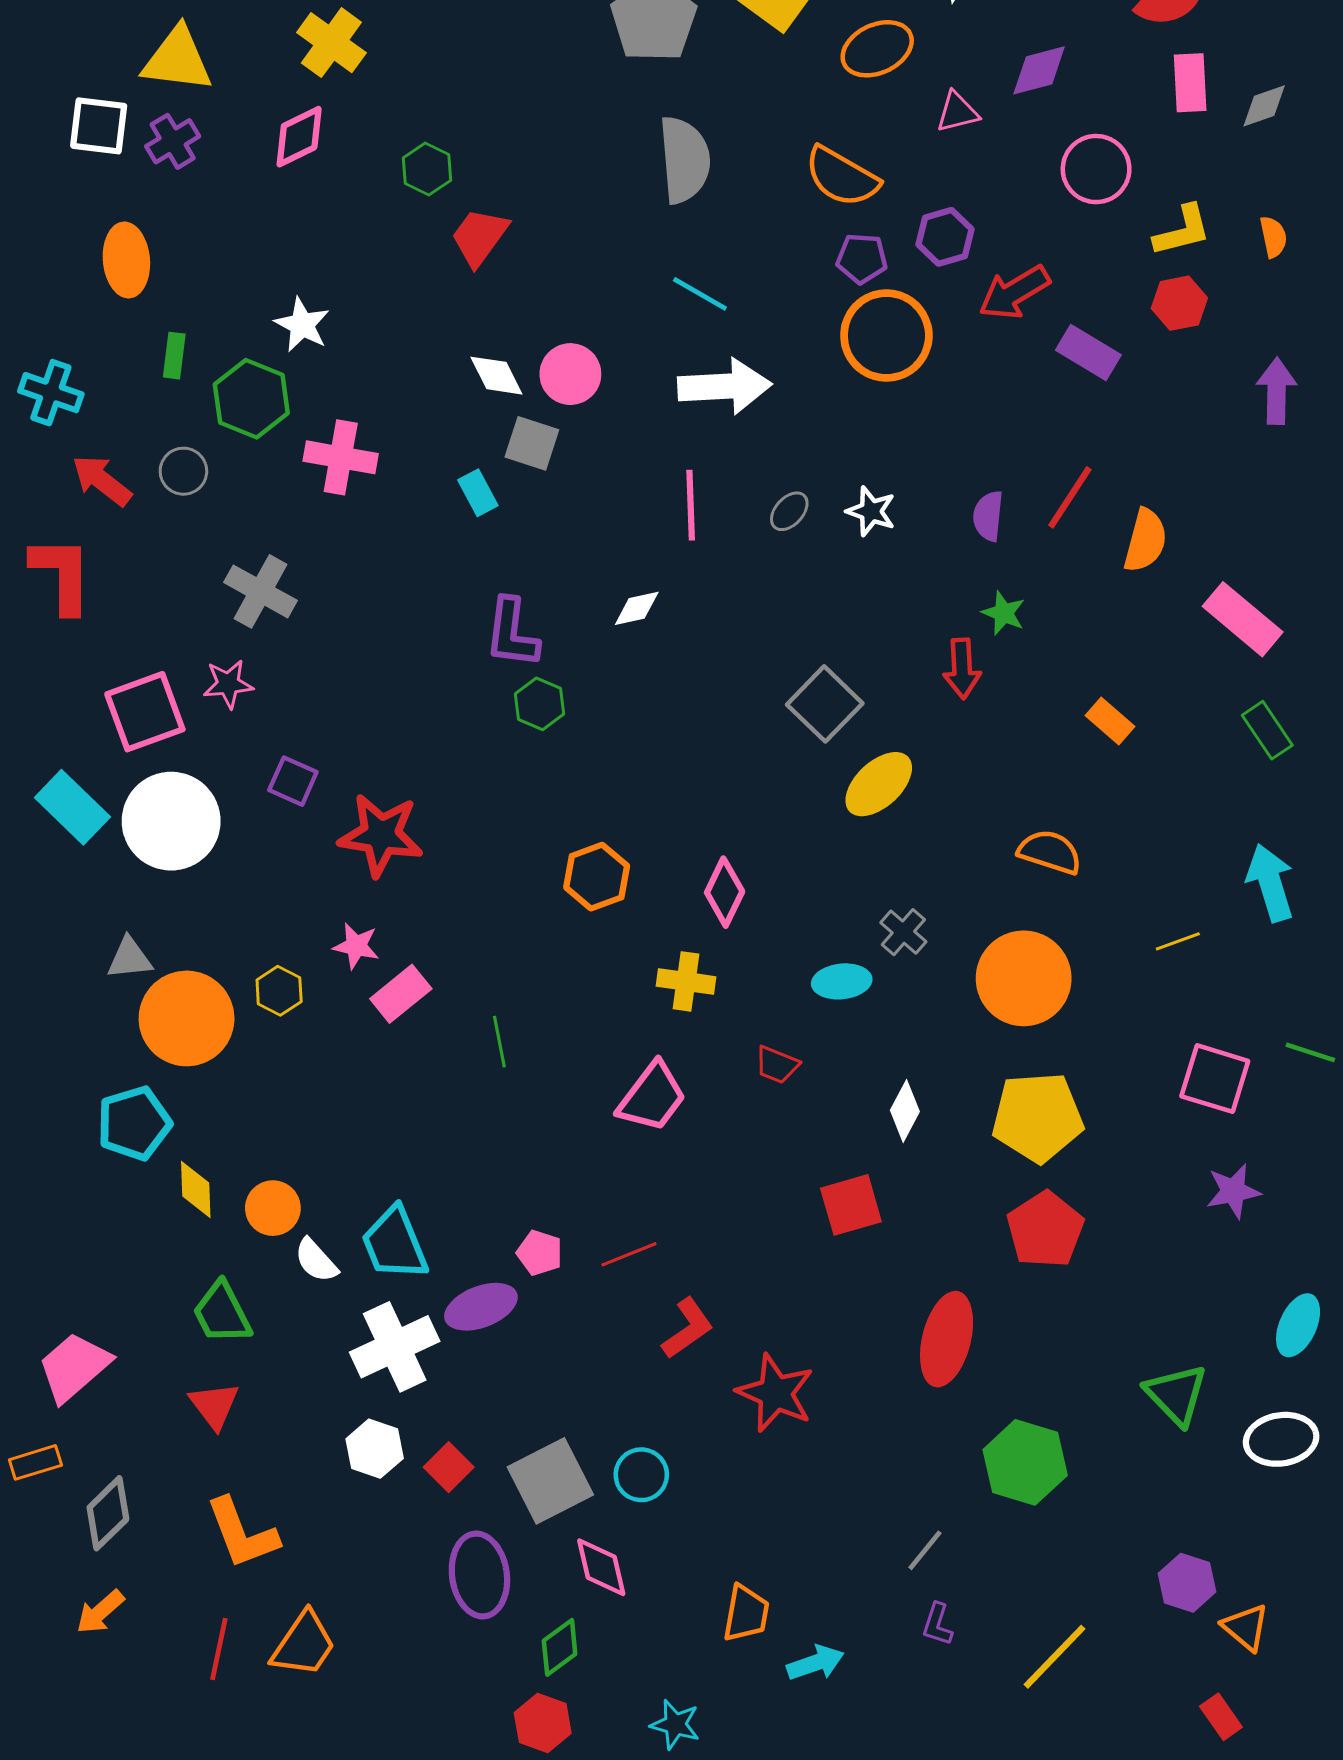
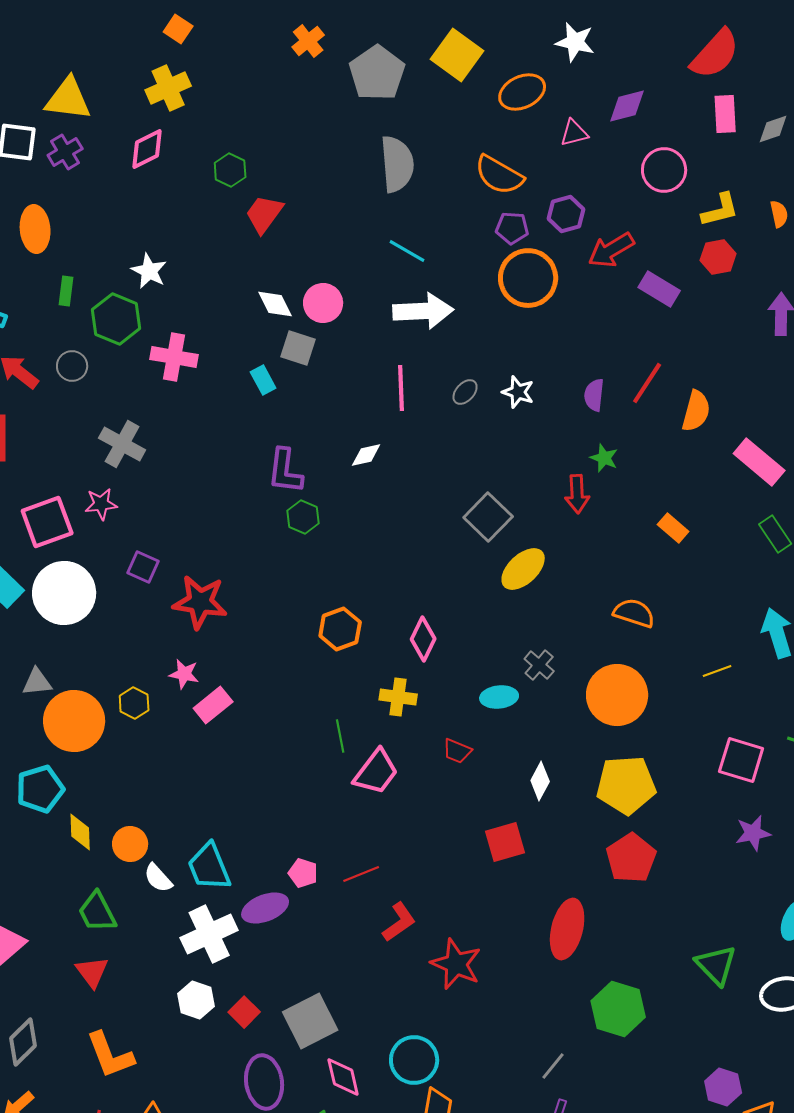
yellow cross: (331, 43) -> (168, 88), turned 30
green line: (499, 1042) -> (340, 736), moved
cyan circle: (641, 1475) -> (414, 1060), moved, size x1.4

